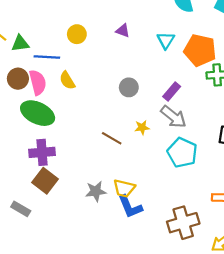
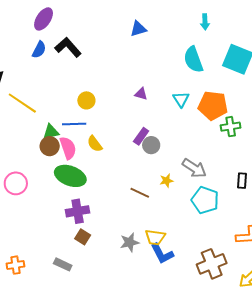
yellow circle: (77, 34) -> (86, 100), moved
green triangle: (20, 44) -> (51, 132), moved
purple rectangle: (172, 92) -> (141, 136), moved
brown square: (45, 181) -> (83, 237), size x0.7

